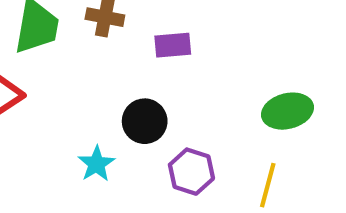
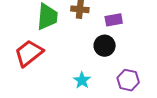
black circle: (145, 121) -> (105, 46), moved

